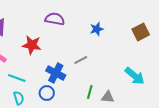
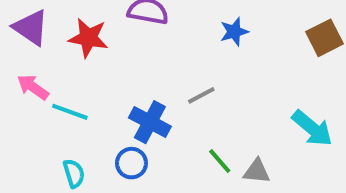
red star: (32, 45) -> (88, 38), moved
cyan line: (17, 78) -> (70, 112), moved
green line: (90, 92) -> (220, 161), turned -56

